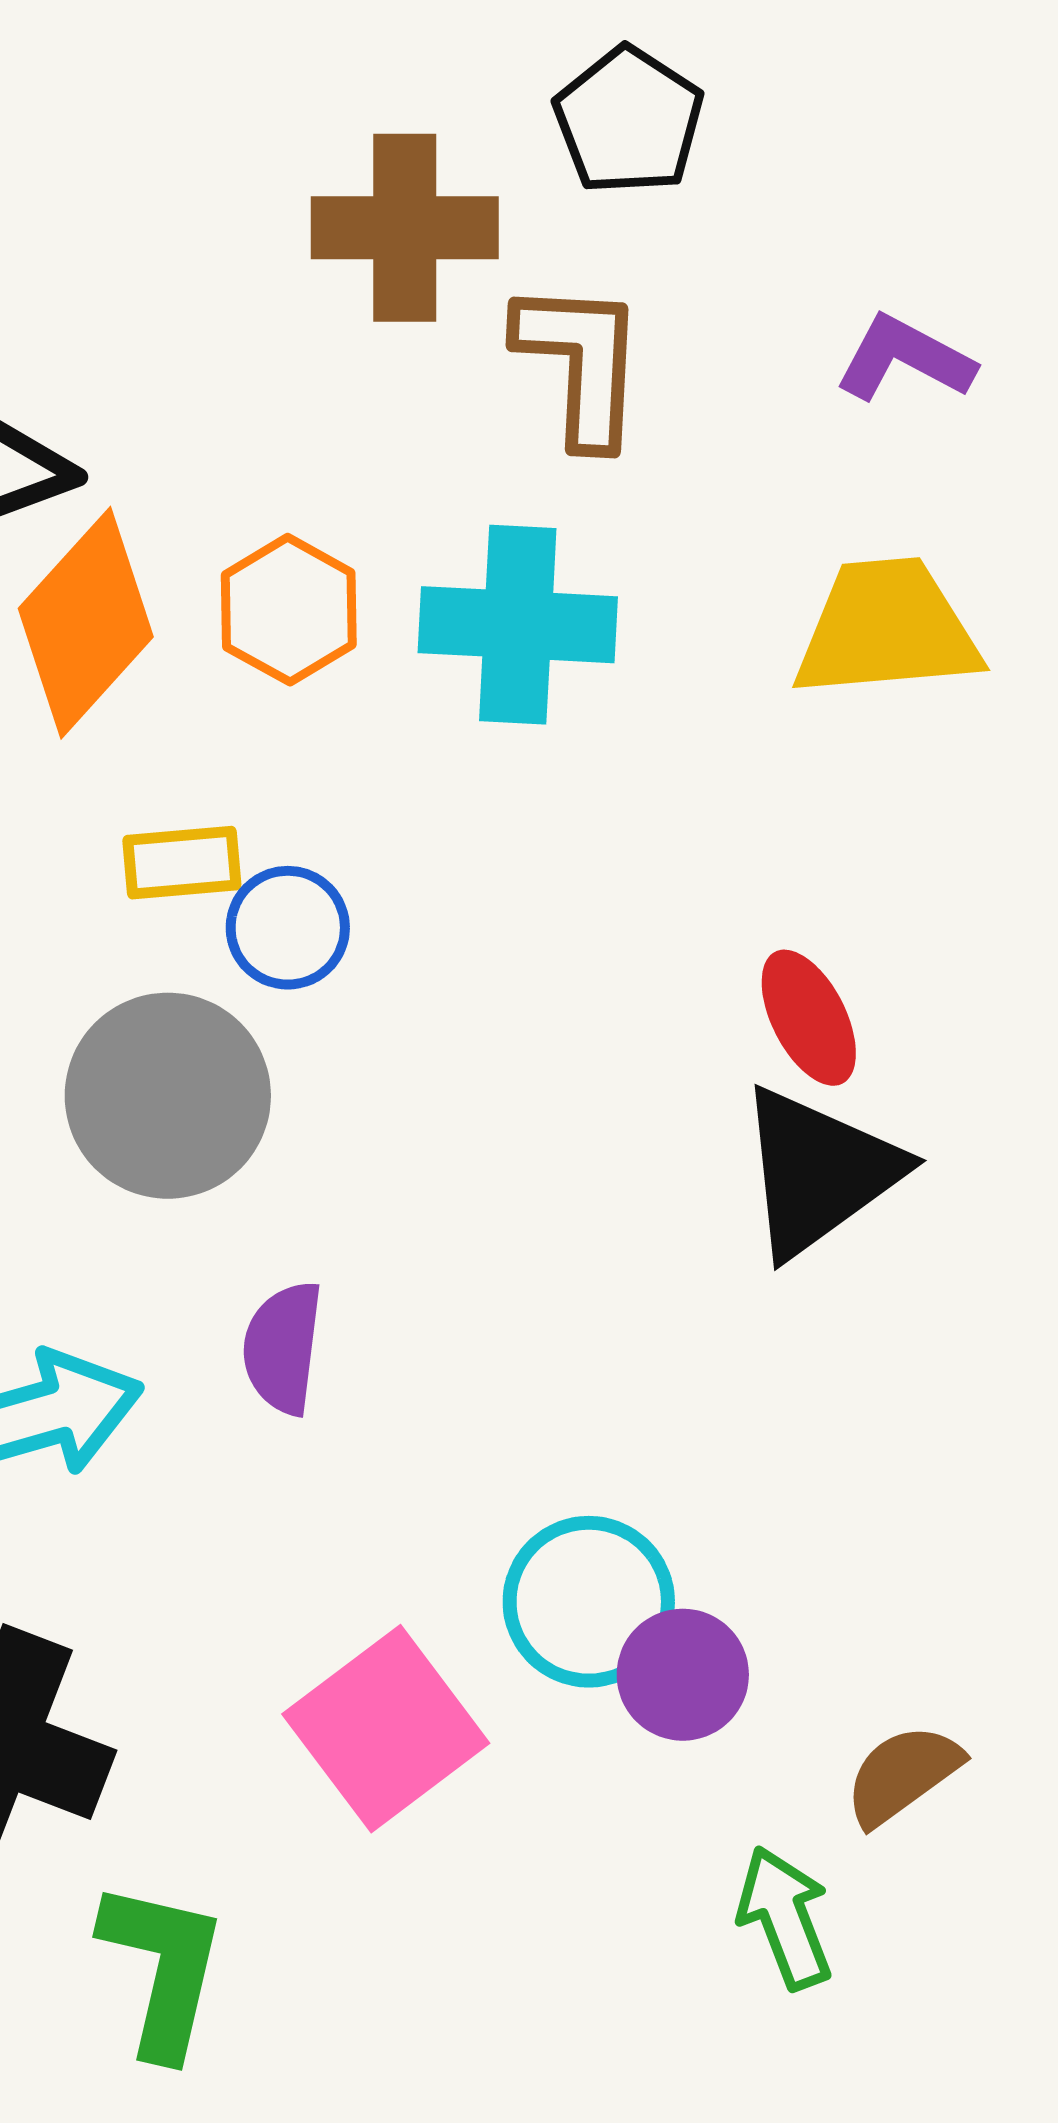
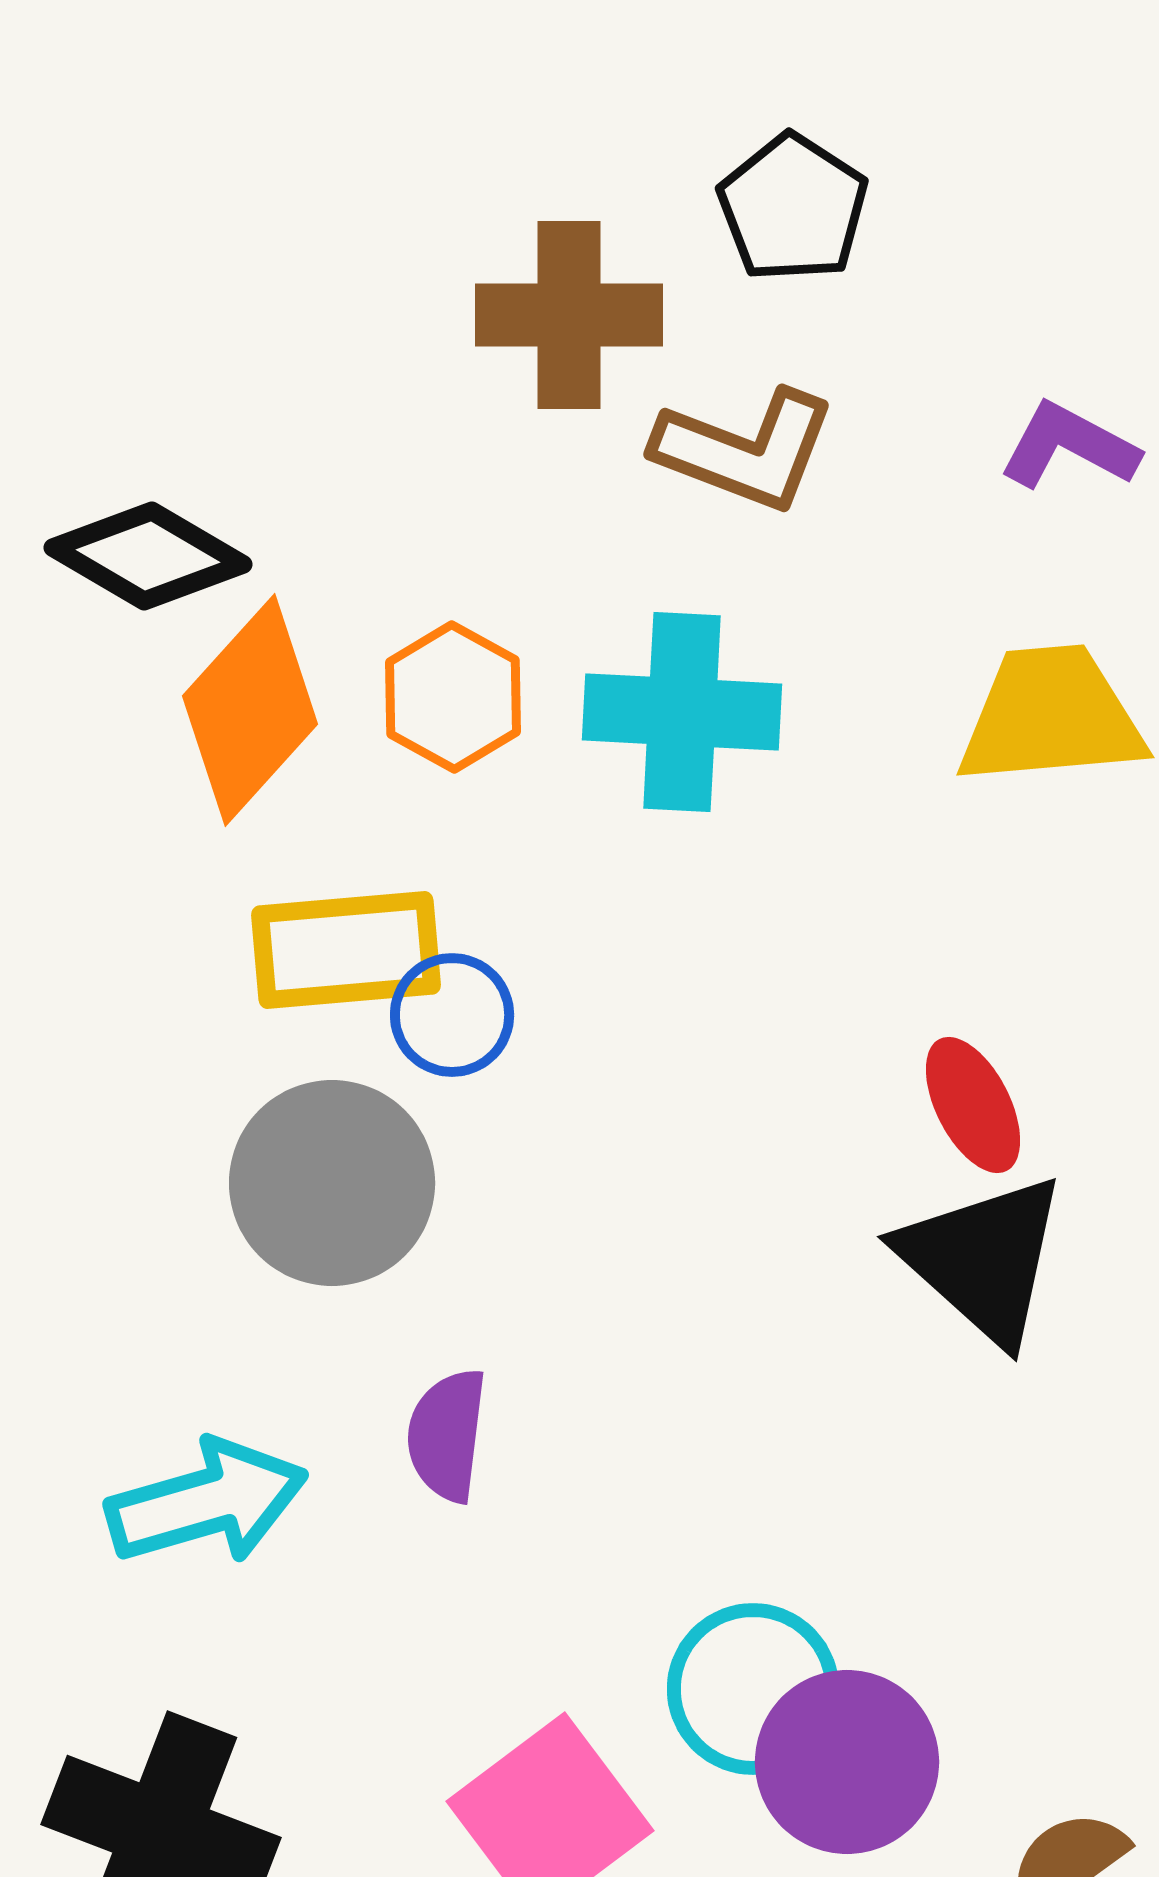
brown L-shape: (581, 363) -> (745, 450), turned 108
yellow rectangle: (182, 863) -> (346, 950), size x1.6
black triangle: (819, 1172) -> (983, 1259), turned -42
purple circle: (683, 1675) -> (847, 1762), size x1.4

